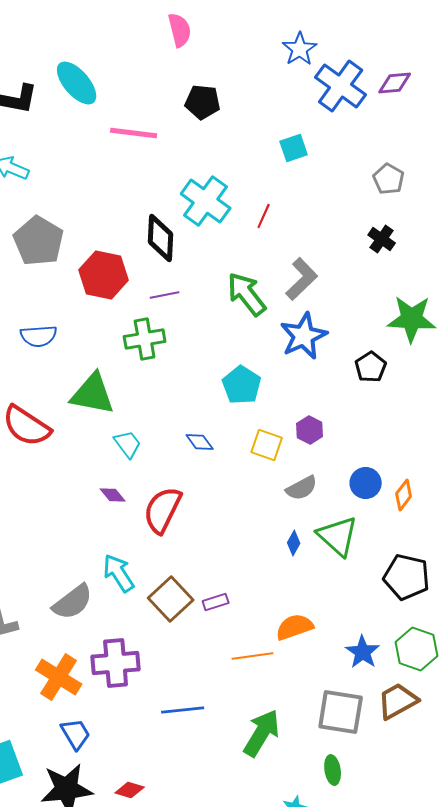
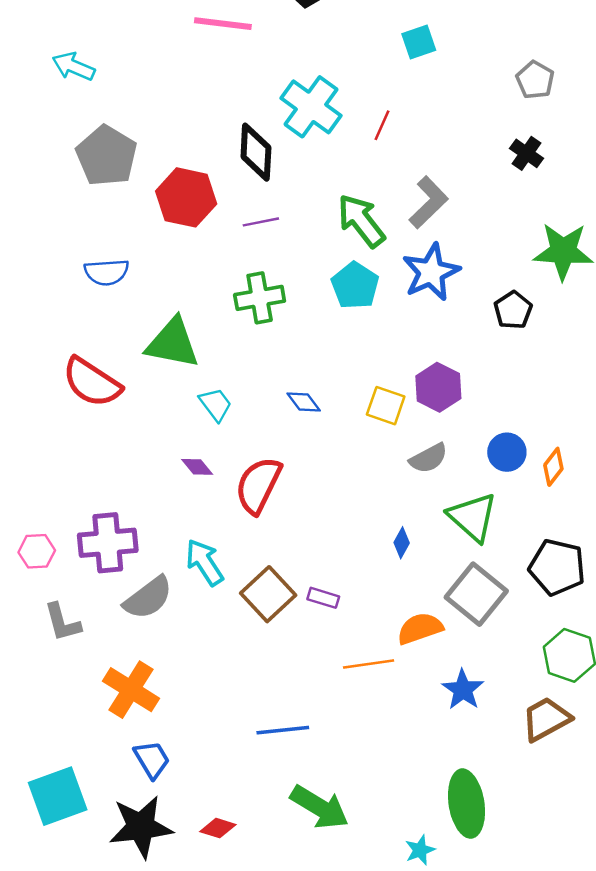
green cross: (145, 339) -> (260, 298), moved
cyan pentagon: (242, 385) -> (355, 286), moved
purple hexagon: (310, 430) -> (438, 387), size x1.4
blue diamond: (294, 543) -> (402, 543), moved
purple rectangle: (216, 602) -> (323, 598), turned 35
blue star: (363, 652) -> (463, 690), moved
purple cross: (116, 663) -> (108, 543), moved
gray square: (341, 712) -> (476, 594), moved, turned 30
green arrow: (262, 733) -> (320, 807), moved, turned 90
green ellipse: (333, 770) -> (467, 804), size x1.8

